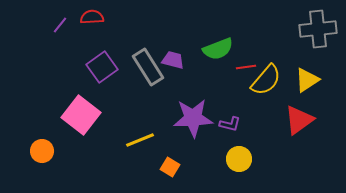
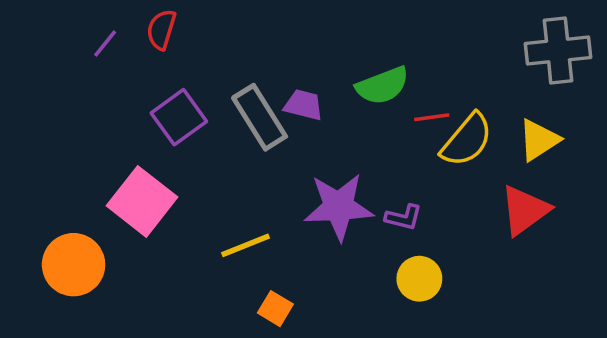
red semicircle: (92, 17) -> (161, 29), turned -70
orange circle: (42, 151) -> (74, 265), size x1.5
orange square: (170, 167) -> (275, 309), moved

